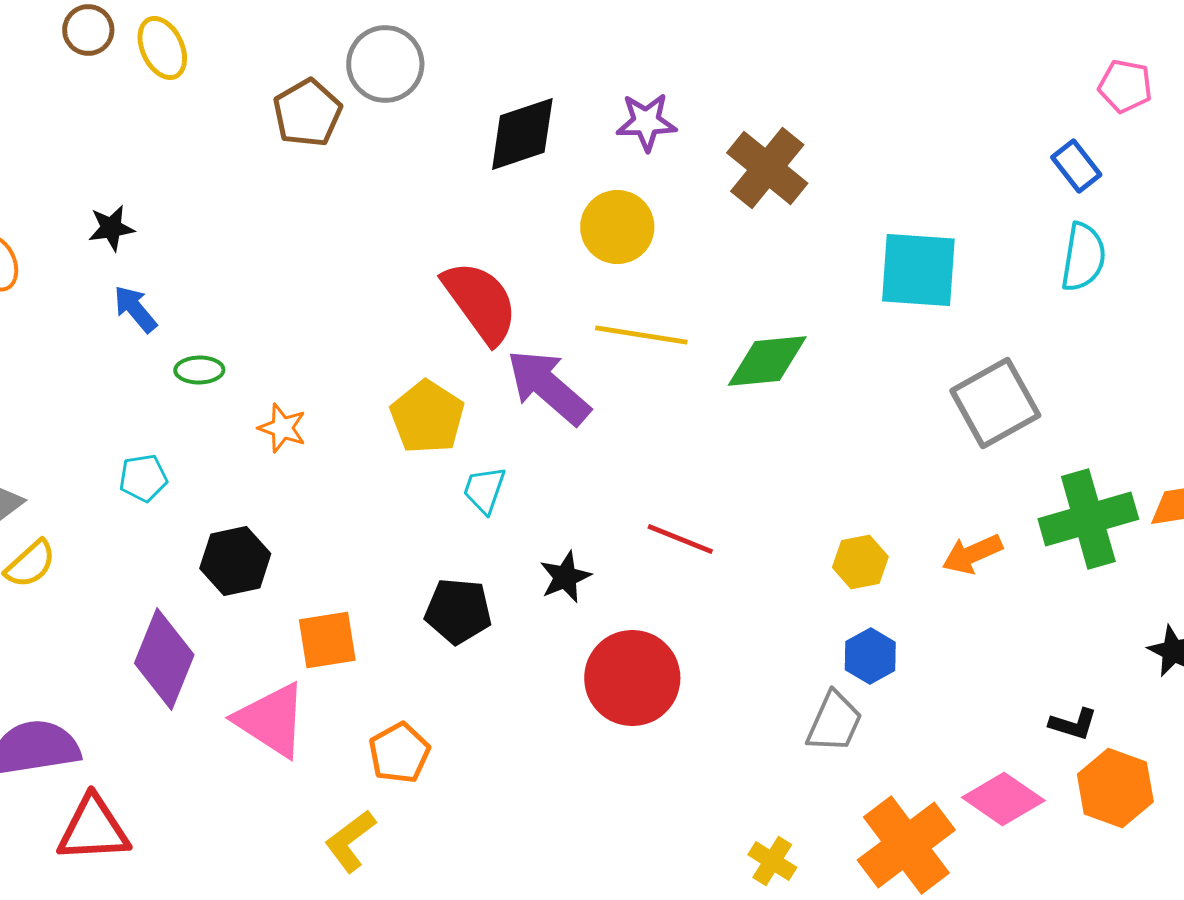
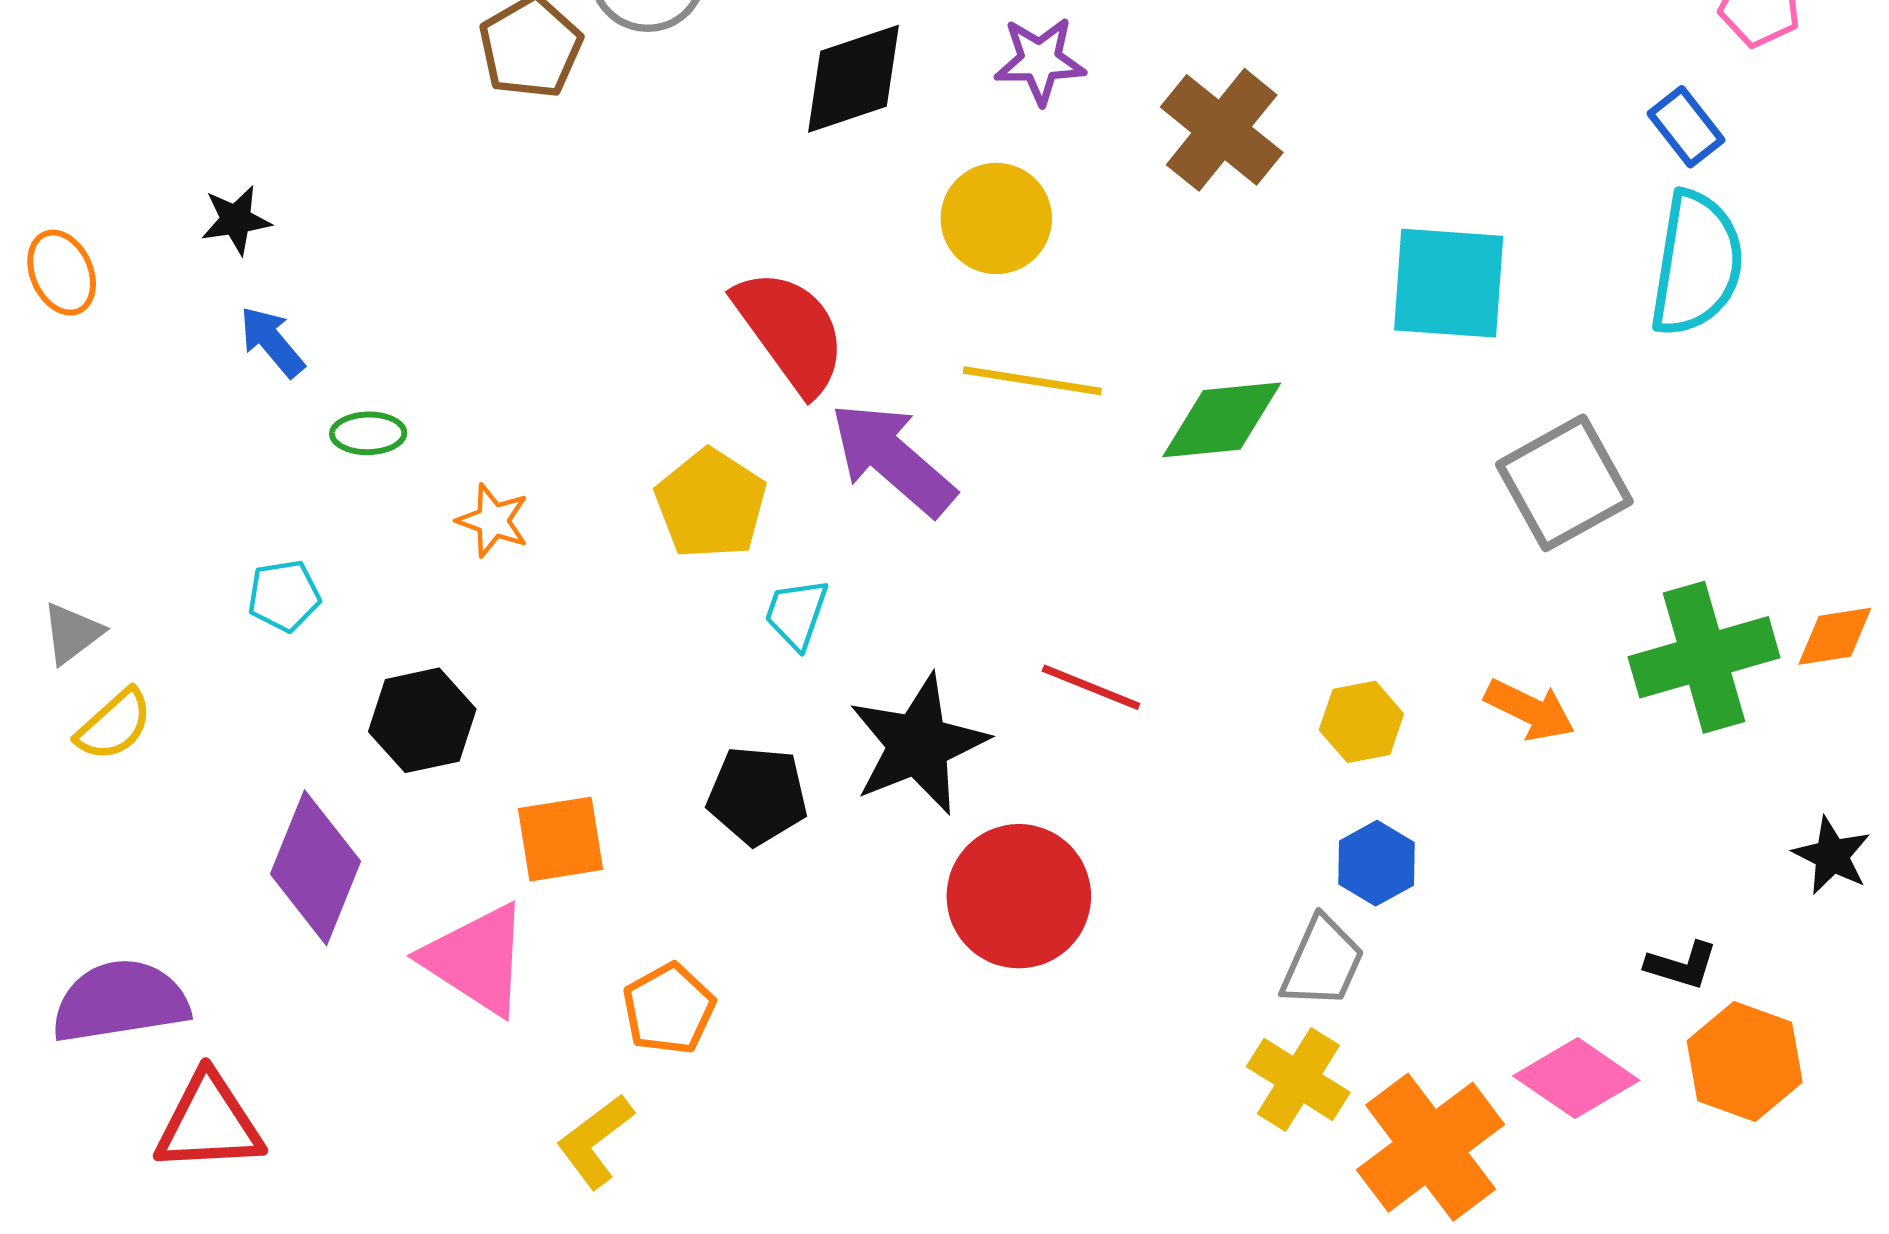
cyan semicircle: (1083, 257) -> (1697, 264), size x1.4
orange arrow: (972, 554) -> (1530, 710), turned -130
black star: (565, 577) -> (918, 744), size x1.8
yellow cross: (772, 861) -> (1298, 1080), moved, size x1.4

